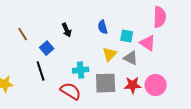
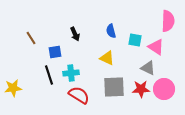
blue square: (47, 48) -> (55, 52), turned 32
yellow triangle: (110, 54) -> (107, 58), moved, turned -49
gray triangle: (131, 58) -> (148, 68), moved
cyan cross: (81, 70) -> (71, 73), moved

